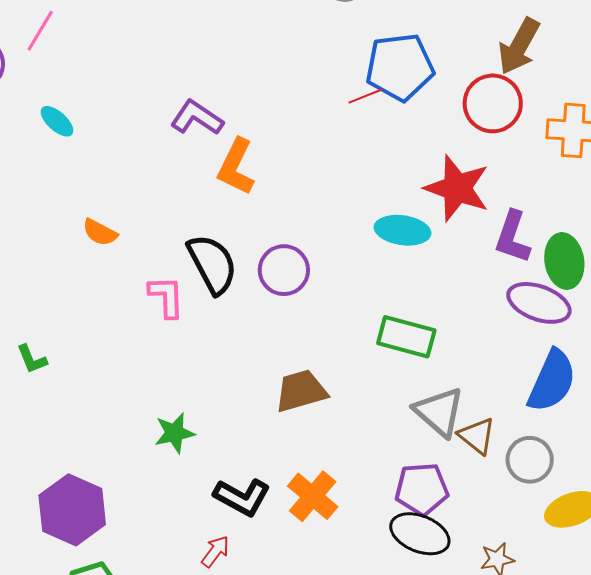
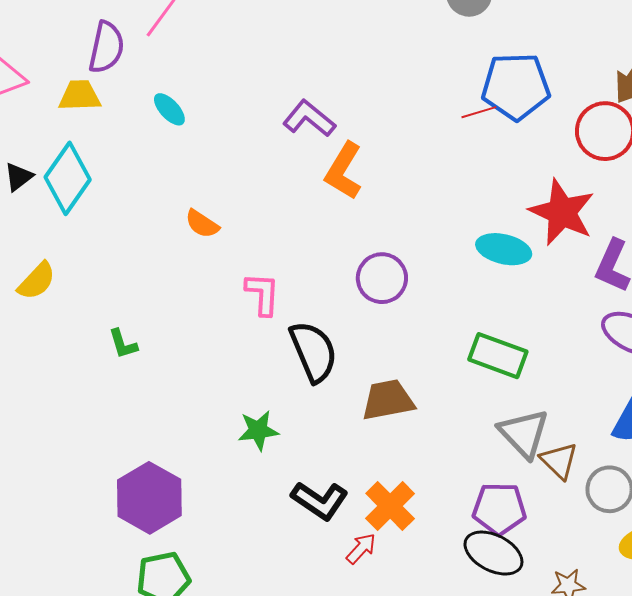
black semicircle: (212, 264) -> (313, 352), moved
red arrow: (215, 551) -> (361, 548), moved

